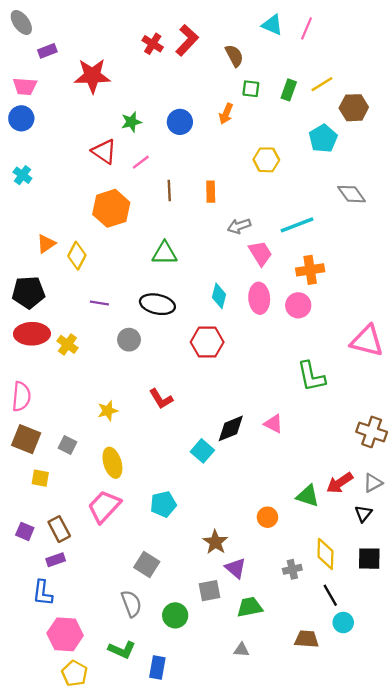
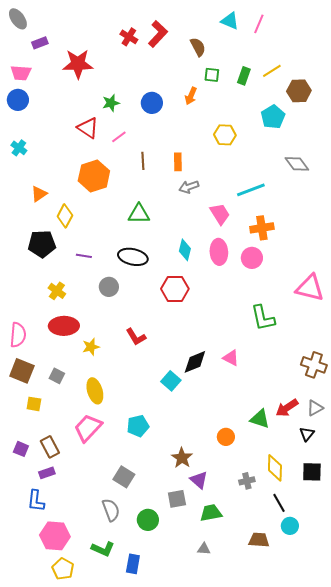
gray arrow: (239, 226) -> (189, 187), moved
orange triangle: (46, 244) -> (39, 194), moved
black pentagon: (28, 292) -> (42, 244), moved
red ellipse: (32, 334) -> (64, 326), moved

